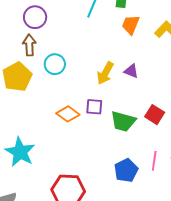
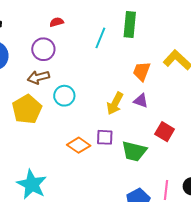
orange trapezoid: (131, 25) -> (142, 71), moved
brown arrow: (29, 45) -> (38, 77), turned -100
red square: (155, 115) -> (165, 132), moved

